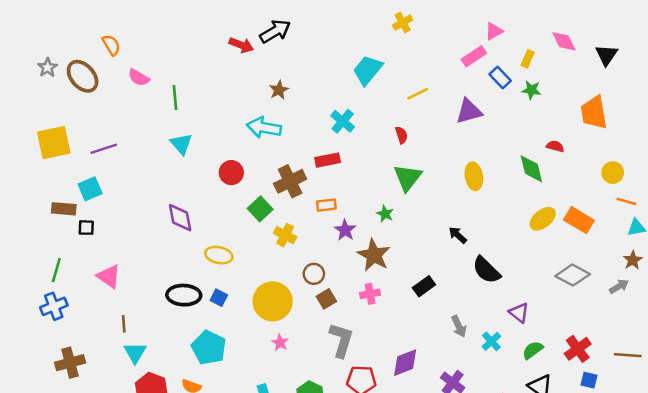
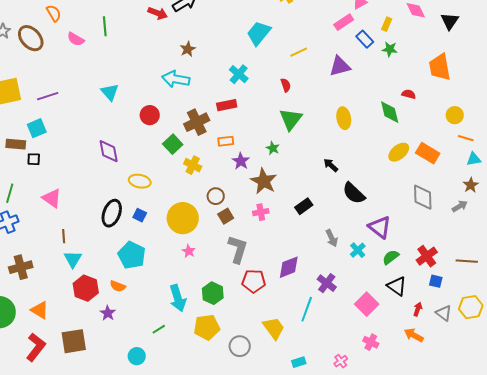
green line: (175, 98) -> (105, 26), moved
gray diamond: (573, 275) -> (423, 197), turned 60
black ellipse: (184, 295) -> (112, 213), turned -72
purple triangle: (519, 313) -> (380, 227), size x1.4

